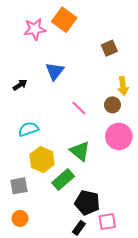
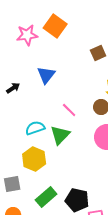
cyan semicircle: (28, 129) -> (35, 128), moved
green triangle: (80, 151) -> (60, 135), moved, turned 35
green rectangle: (63, 180) -> (46, 197), moved

